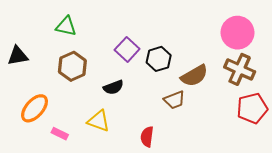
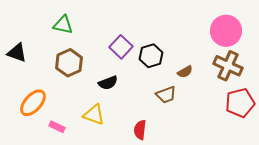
black triangle: (18, 56) -> (17, 53), turned 30
brown semicircle: (194, 76) -> (185, 72), size x0.6

